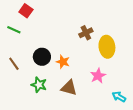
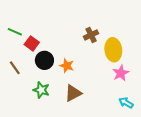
red square: (26, 11) -> (32, 43), moved
pink star: (98, 76) -> (121, 73), moved
brown triangle: (69, 88) -> (73, 93), turned -42

